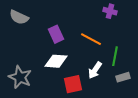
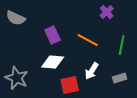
purple cross: (110, 11) -> (107, 12), turned 32
green line: (115, 56) -> (122, 45), moved

